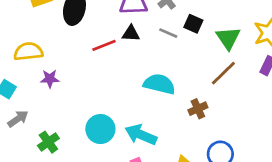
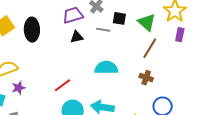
red line: (104, 45) -> (63, 85), moved
purple star: (50, 79) -> (19, 88), moved
brown cross: (198, 109) -> (146, 78), moved, turned -32

